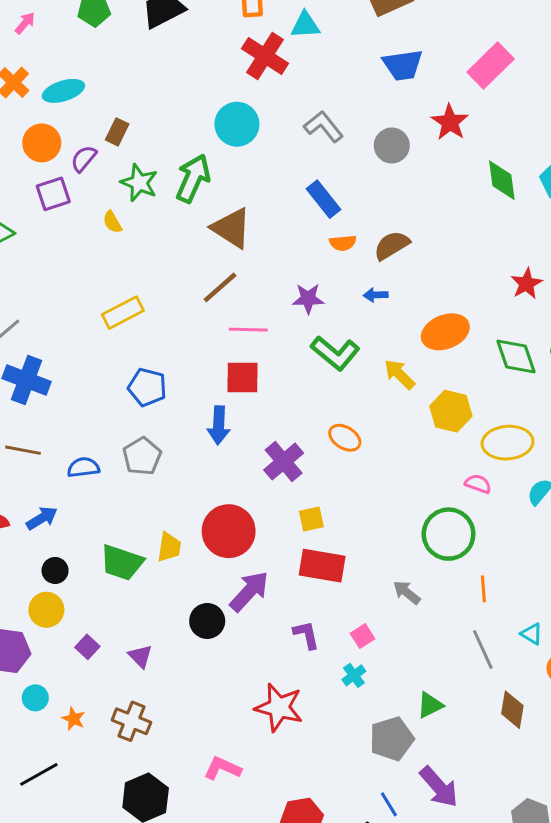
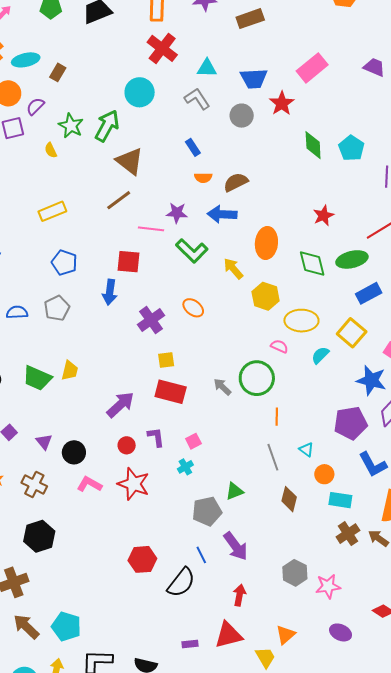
cyan triangle: (305, 25) -> (207, 68), moved
blue trapezoid: (403, 65) -> (254, 78), moved
brown rectangle: (117, 132) -> (58, 72), moved
blue rectangle: (323, 199) -> (193, 147), size x0.7
blue arrow: (376, 295) -> (222, 214), size x1.8
pink line: (248, 330) -> (151, 229), moved
orange ellipse: (445, 332) -> (266, 243), turned -68
red circle: (229, 531) -> (127, 445), moved, size x0.5
gray arrow: (407, 592) -> (222, 387), moved
black circle: (207, 621) -> (74, 452), moved
pink L-shape: (222, 768) -> (89, 484), moved

